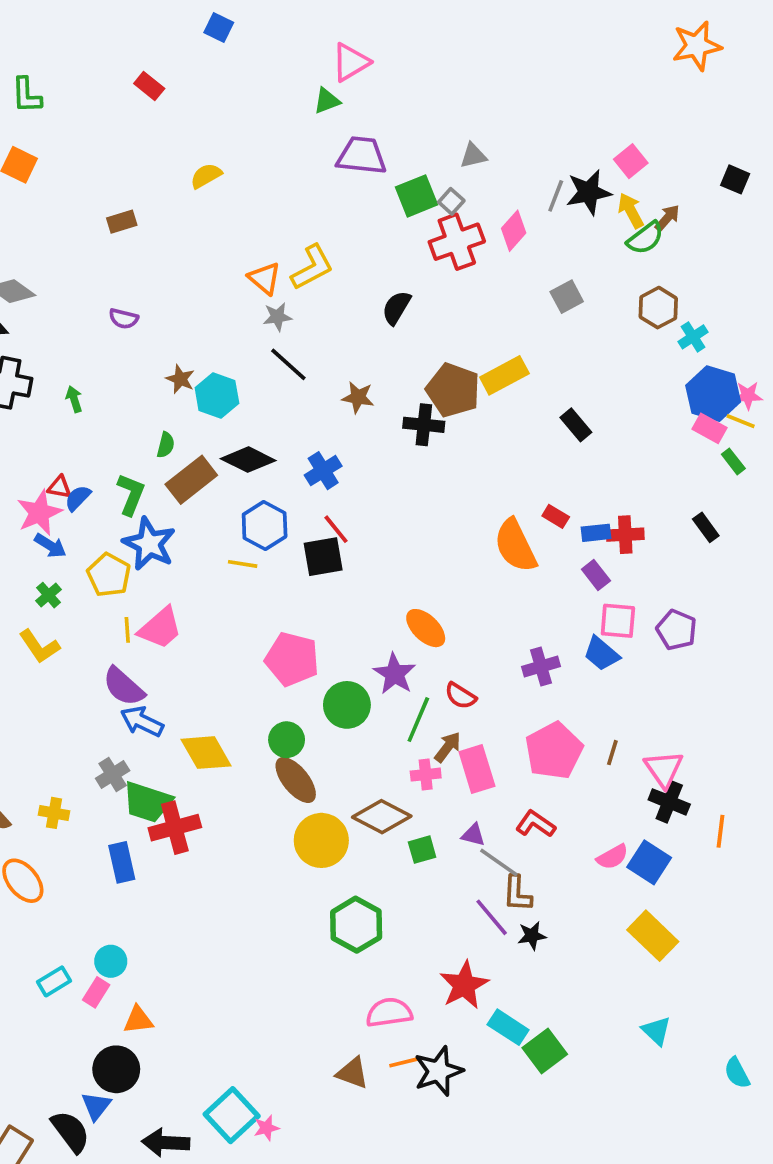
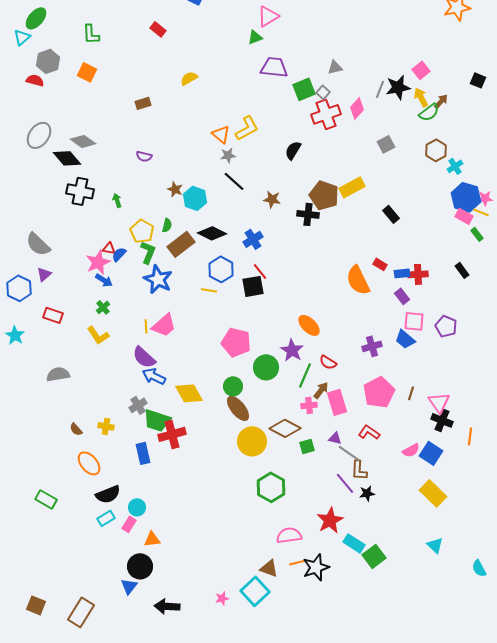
yellow pentagon: (109, 575) -> (142, 231), moved
cyan square: (232, 1115) -> (255, 591), moved
black semicircle: (70, 1132) -> (108, 494), moved, turned 105

